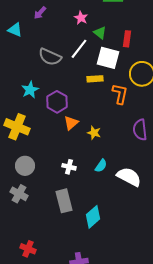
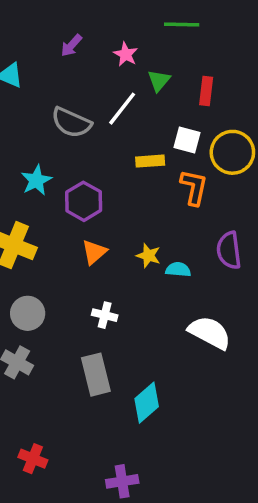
purple arrow: (40, 13) -> (71, 46), moved
green triangle: (100, 33) -> (159, 81), turned 32
white square: (108, 58) -> (187, 140), moved, size x0.7
orange triangle: (71, 123) -> (94, 252), moved
cyan semicircle: (101, 166) -> (178, 270), moved, turned -120

